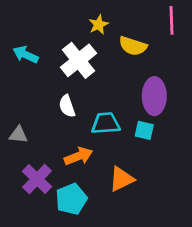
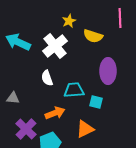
cyan arrow: (26, 55) -> (18, 42), size x1.4
cyan square: (144, 130) -> (96, 102), moved

